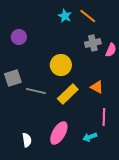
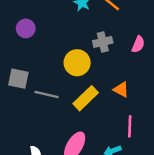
gray cross: (93, 43) -> (103, 42), moved
gray square: (13, 78) -> (18, 79), turned 30

